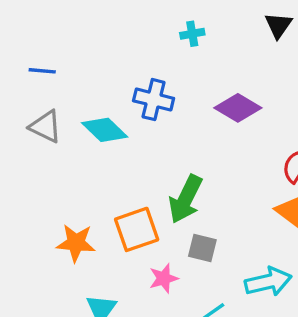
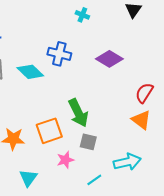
cyan cross: (192, 34) -> (82, 15), turned 32
green arrow: (186, 199) -> (78, 113), turned -52

